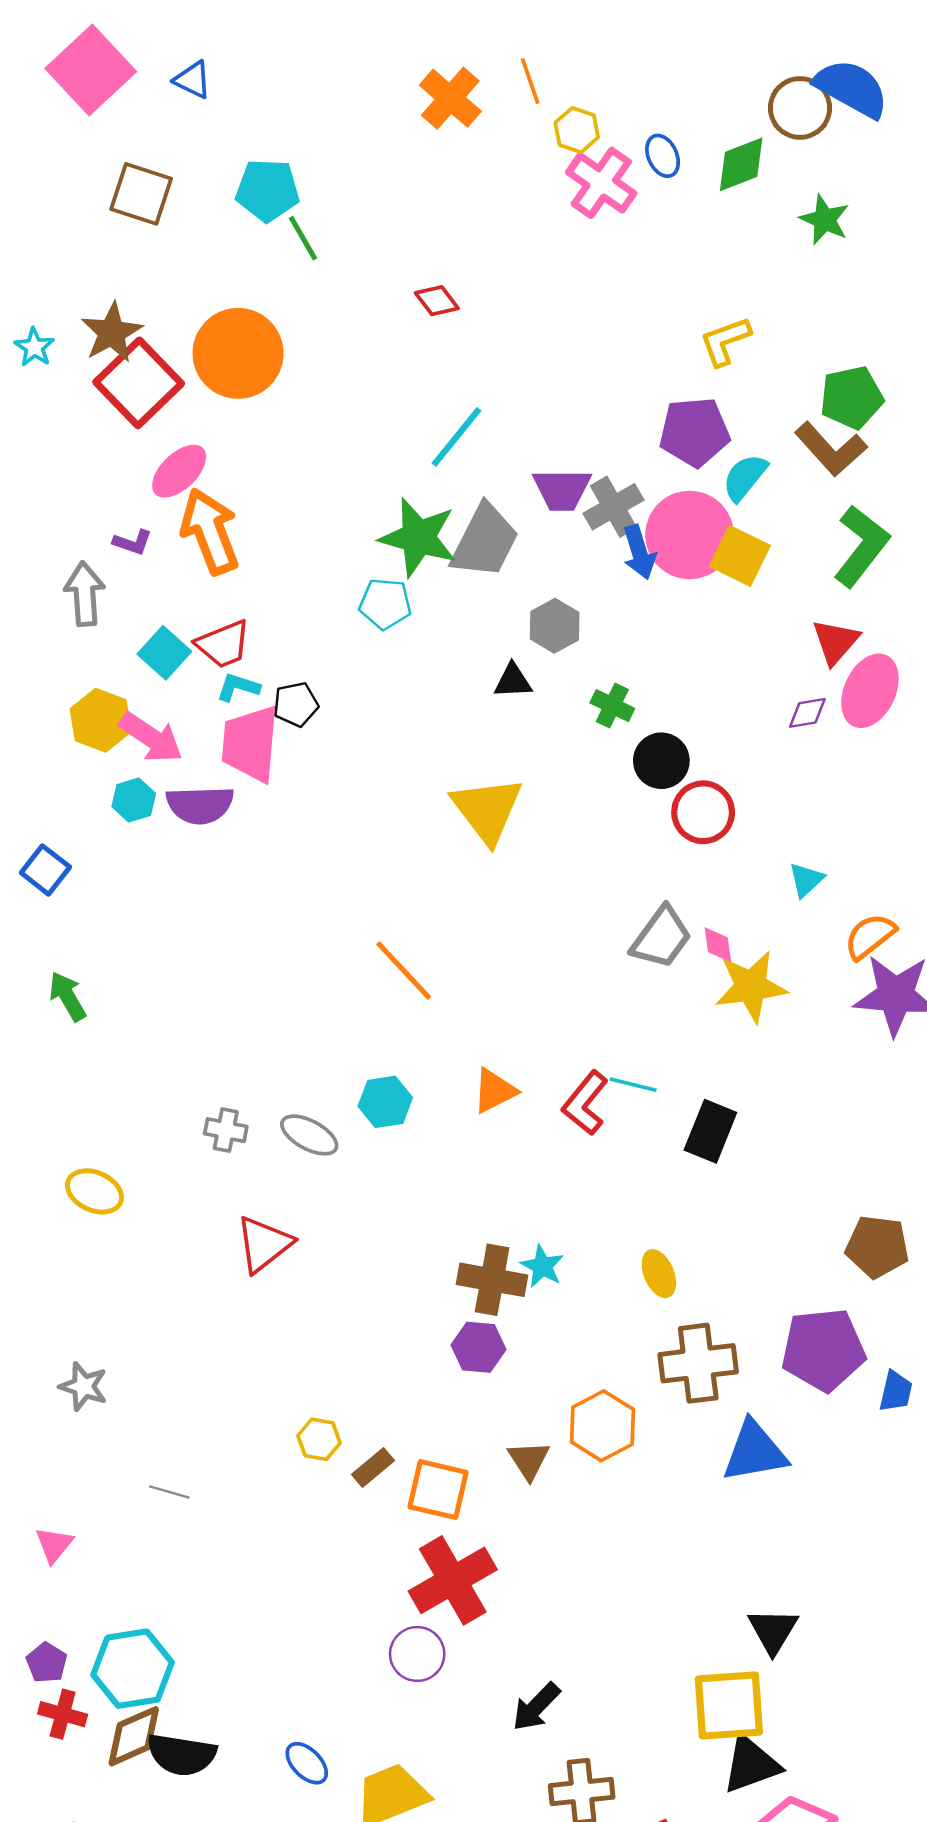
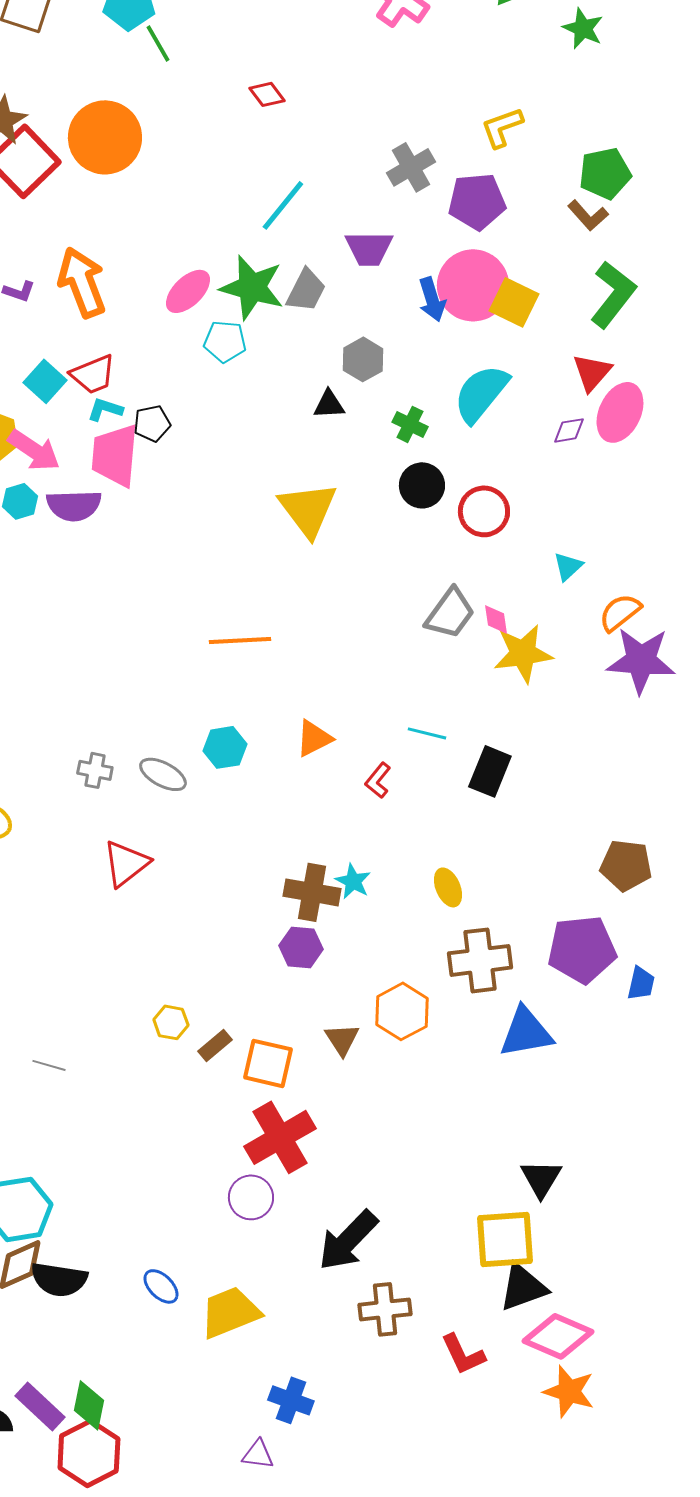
brown L-shape: (831, 449) -> (588, 215), size x0.7
pink ellipse: (179, 471) -> (188, 291), moved
cyan semicircle: (745, 477) -> (481, 393), moved, size x1.5
gray cross: (614, 507) -> (411, 167), moved
gray trapezoid: (485, 541) -> (306, 290), size x0.7
black circle: (661, 761) -> (422, 485), moved
orange line: (404, 971) -> (240, 640), turned -50
red L-shape: (585, 1103) -> (378, 780), moved, size x0.7
black arrow: (536, 1707) -> (348, 1240), size x1.5

